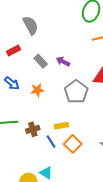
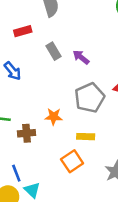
orange star: (37, 90) -> (54, 117), moved
yellow rectangle: (62, 126) -> (86, 137), moved
blue line: (51, 142) -> (16, 173), moved

